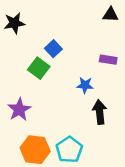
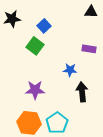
blue square: (53, 49) -> (44, 26), moved
green square: (39, 68) -> (35, 46), moved
purple star: (19, 110) -> (35, 90), moved, turned 30

